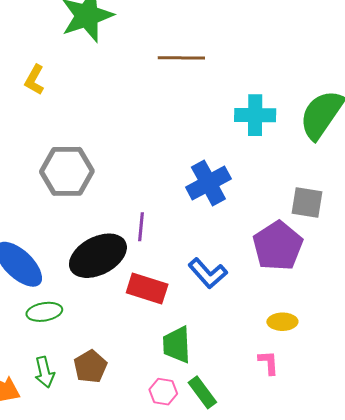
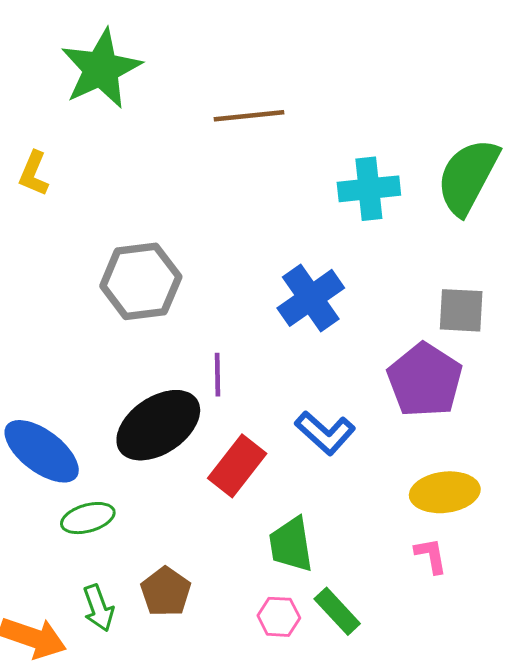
gray hexagon: (67, 171) -> (141, 281), moved
red rectangle: (147, 289) -> (237, 466), turned -63
yellow ellipse: (282, 322) -> (445, 492), size x1.5

